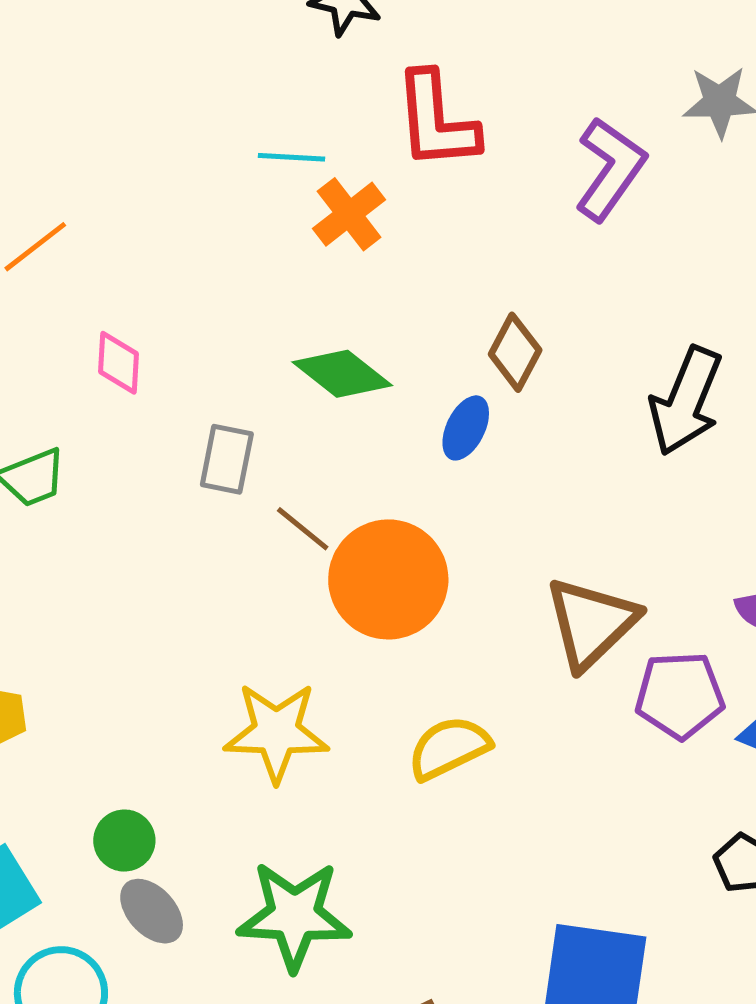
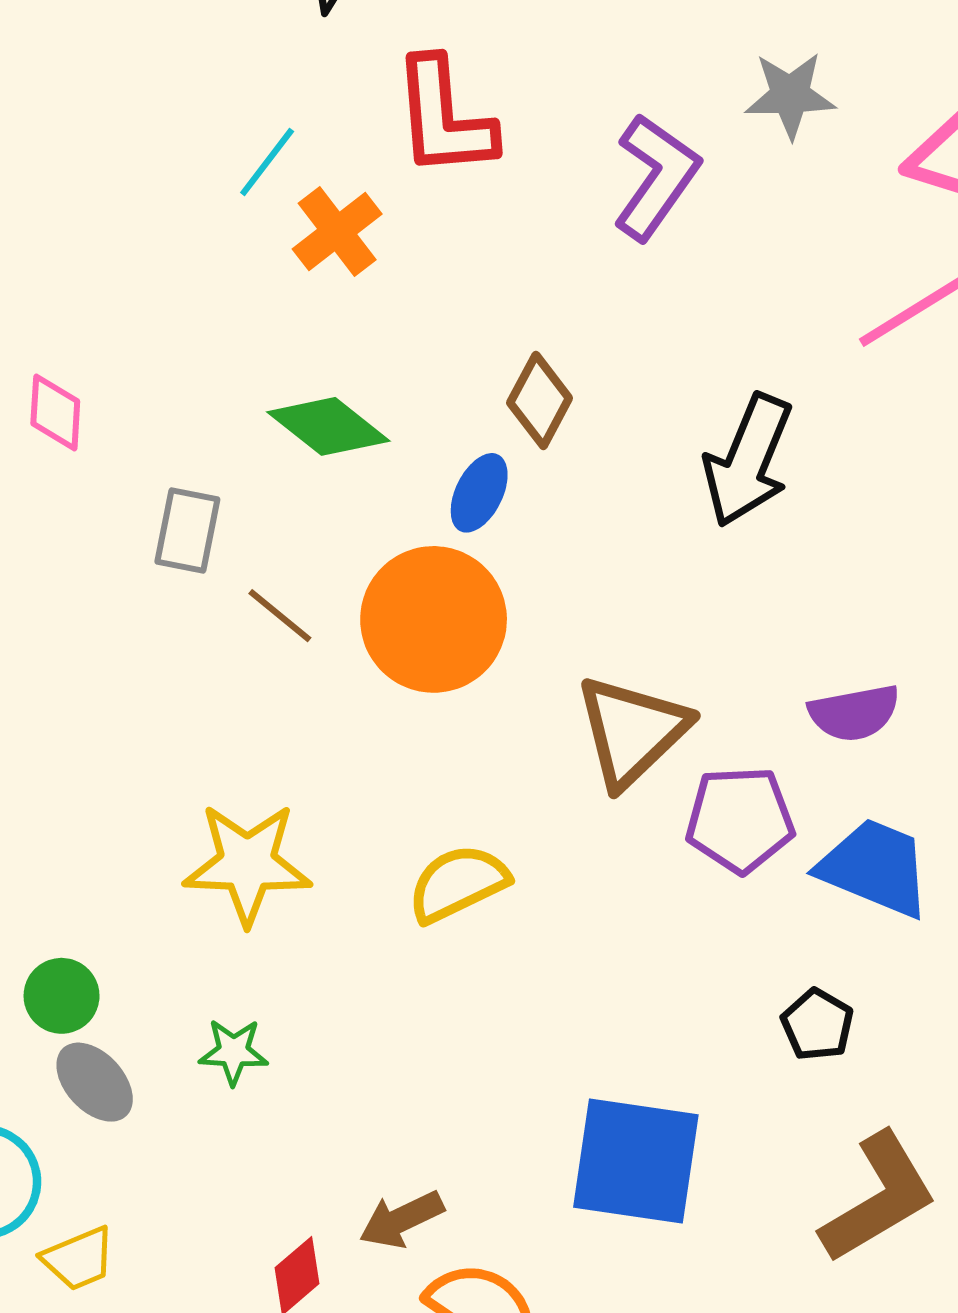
cyan line: (292, 157) -> (267, 162), turned -56
orange circle: (388, 579) -> (434, 619), moved
green star: (294, 916) -> (233, 1052), moved, size x0.5

